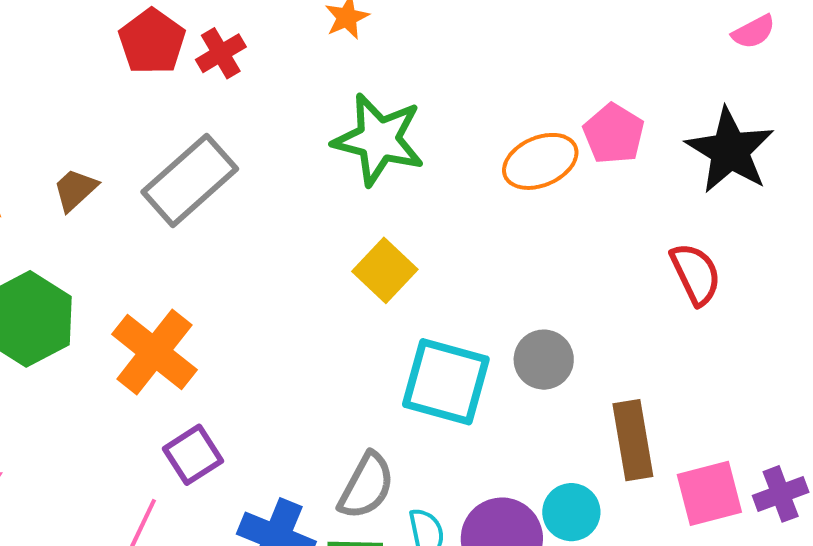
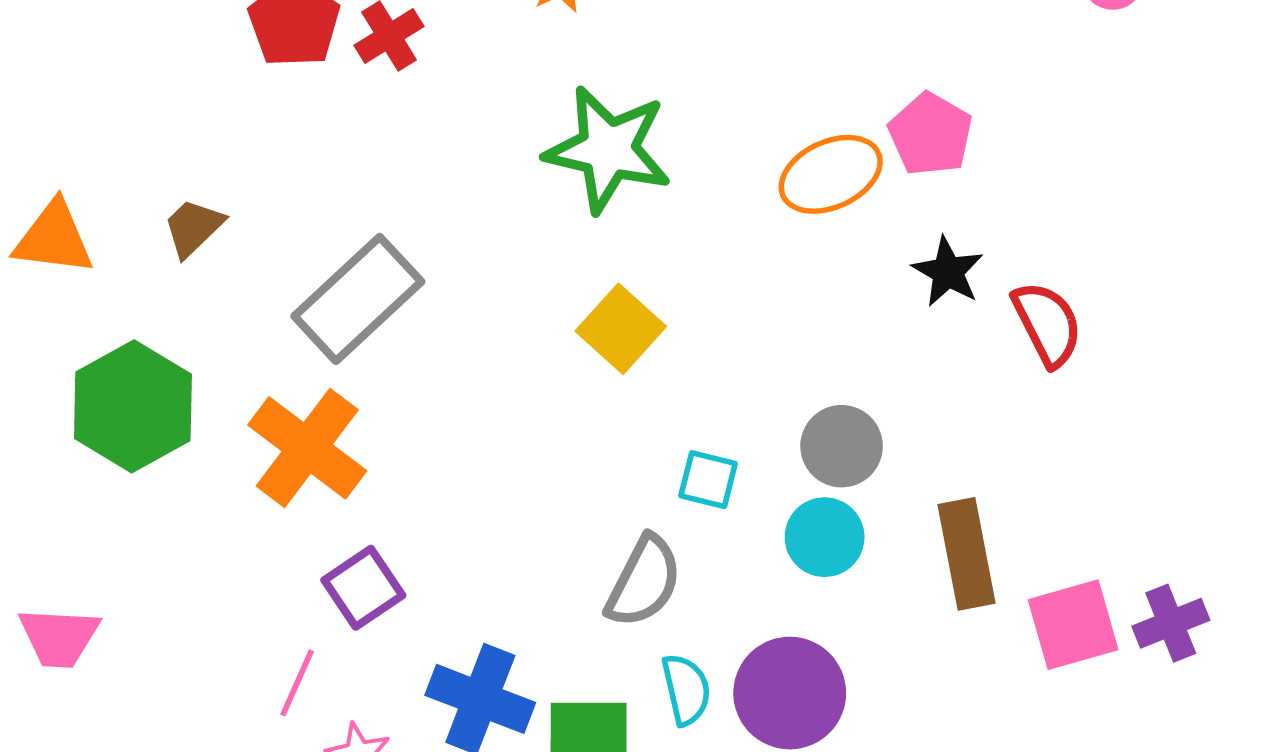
black star: (730, 150) -> (948, 272), moved, size x0.6
gray rectangle: (190, 180) -> (358, 299), moved
cyan square: (446, 382) -> (708, 480), size x0.5
gray semicircle: (366, 486) -> (644, 582), moved
cyan circle: (571, 512) -> (825, 537), moved

